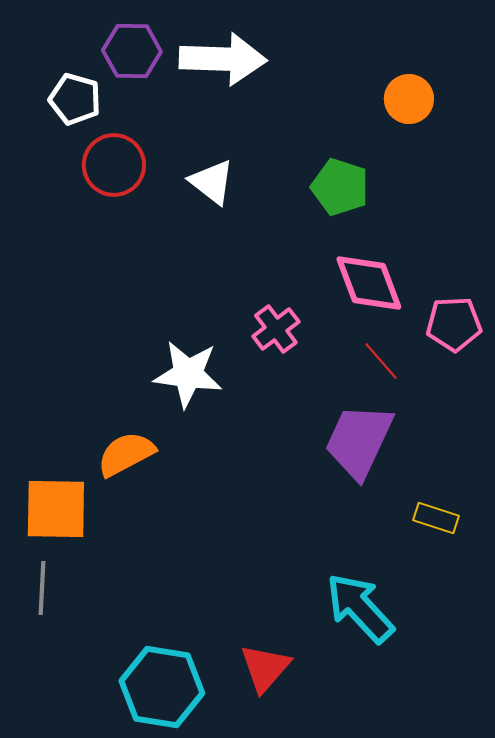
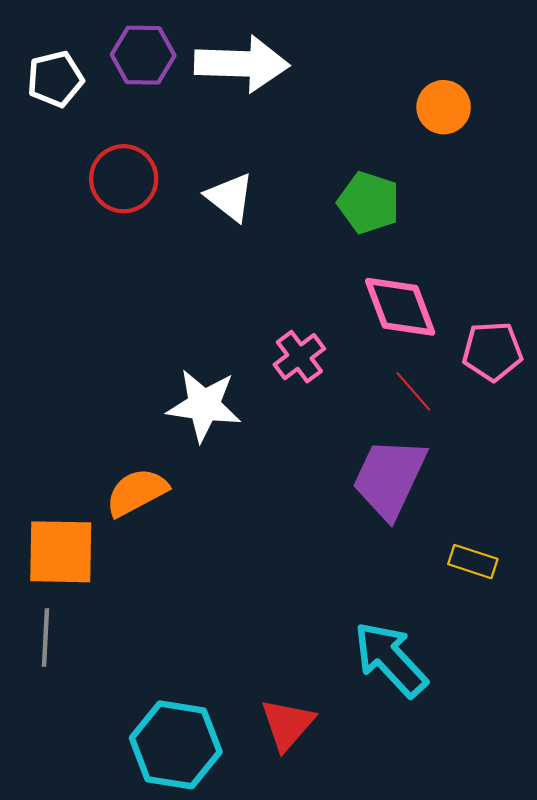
white pentagon: (75, 99) -> (55, 79), moved, turned -30

